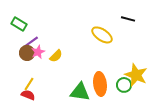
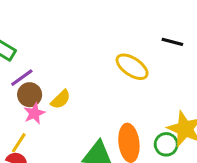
pink star: (38, 52) -> (34, 113), moved
brown circle: (27, 53) -> (30, 95), moved

